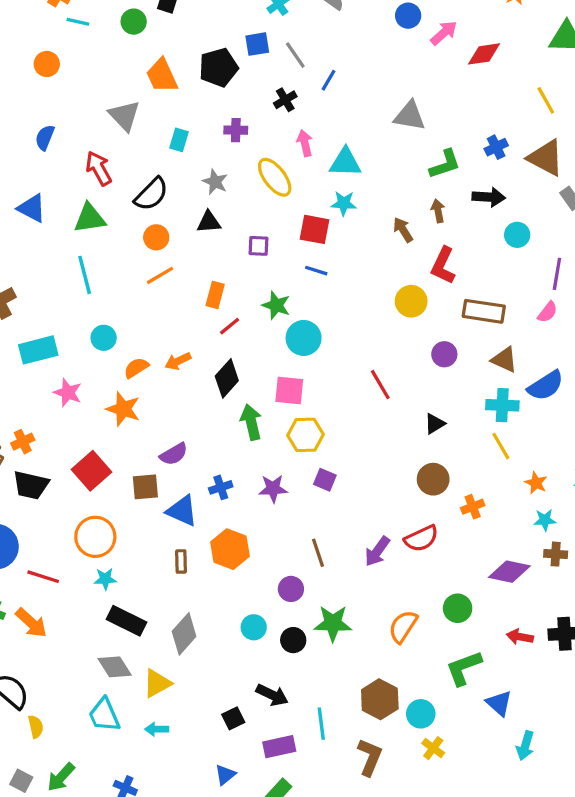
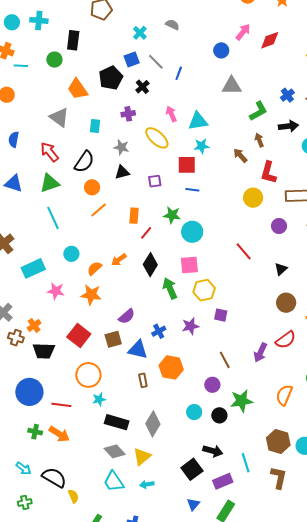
blue circle: (408, 16) -> (221, 50), moved
black cross: (285, 100) -> (142, 87), moved
black square: (233, 718) -> (192, 469), size x1.5

